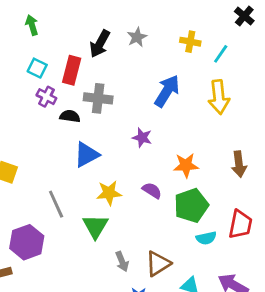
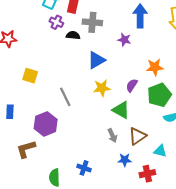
blue arrow: (167, 91) -> (140, 16), turned -30
purple star: (142, 138) -> (124, 40), moved
blue triangle: (87, 155) -> (96, 60), moved
purple semicircle: (152, 190) -> (132, 85), turned -88
green triangle: (95, 226) -> (121, 110), moved, turned -30

